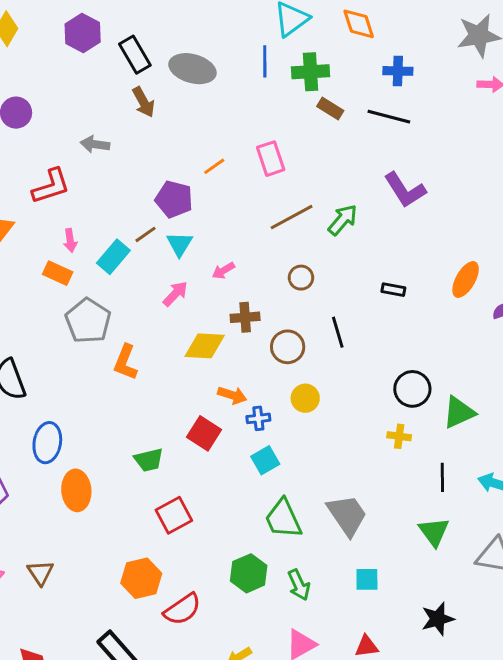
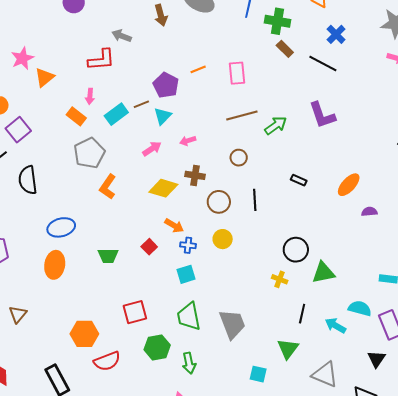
blue cross: (398, 71) -> (336, 34), turned 30
red L-shape: (51, 186) -> (101, 60), moved
red square: (204, 433) -> (149, 247), size x0.7
blue ellipse: (47, 443) -> (61, 227), moved, turned 52
red square: (174, 515) -> (135, 312), moved
cyan square: (367, 579) -> (258, 374), moved

